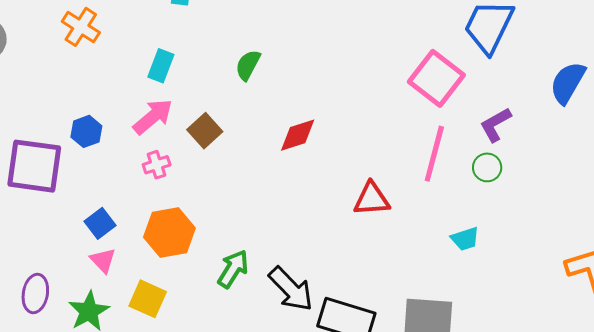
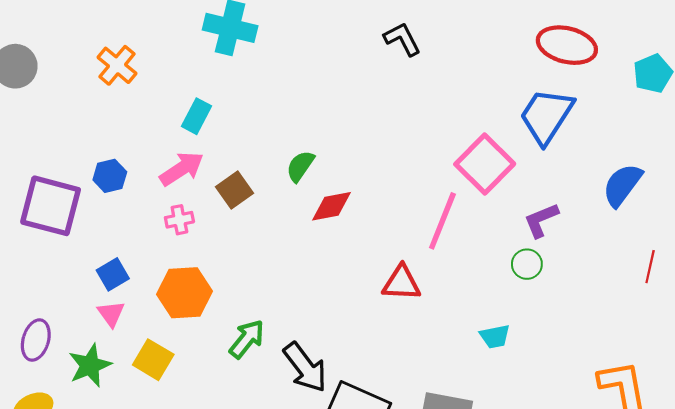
green semicircle: (248, 65) -> (300, 166), moved
pink line: (434, 154) -> (442, 221), moved

